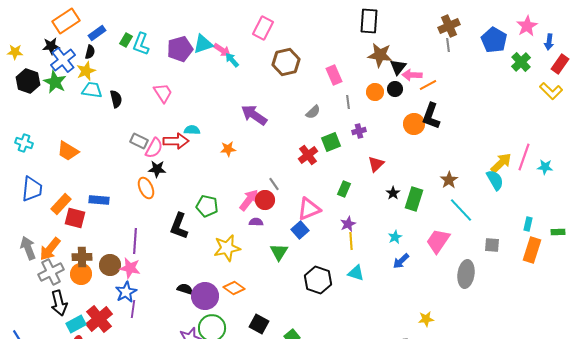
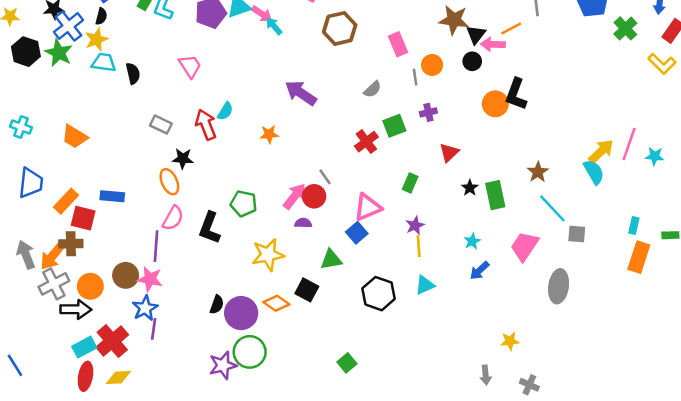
orange line: (428, 85) -> (511, 28), moved
orange circle: (375, 92) -> (432, 65), moved
cyan semicircle: (192, 130) -> (225, 111), turned 119
red arrow: (176, 141) -> (206, 125), turned -110
pink semicircle: (154, 148) -> (173, 218), moved
green rectangle: (414, 199) -> (495, 195), turned -30
gray square: (492, 245) -> (577, 234), moved
green triangle: (279, 252) -> (331, 260), turned 48
brown cross: (82, 257) -> (71, 244), moved
cyan triangle: (356, 273) -> (425, 285), turned -42
black semicircle: (185, 289) -> (217, 305), turned 91
black arrow: (59, 303) -> (76, 309), moved, turned -75
black square: (259, 324) -> (307, 290), moved

